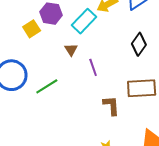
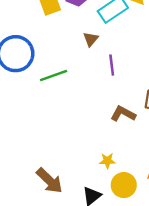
brown L-shape: (111, 106) -> (123, 114), turned -70

